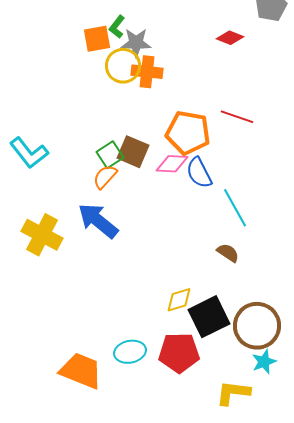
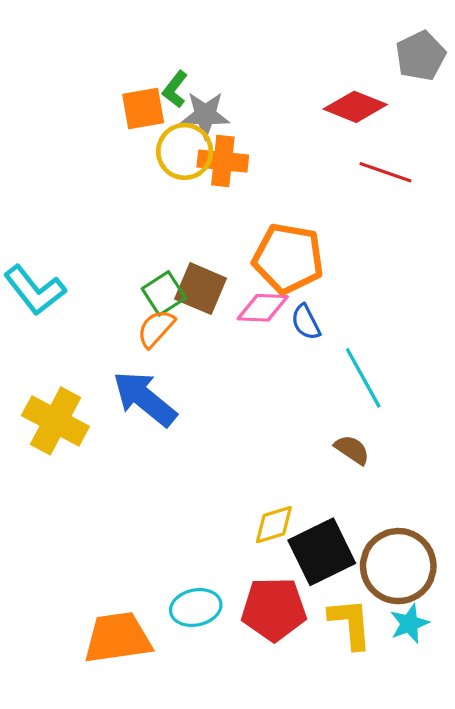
red diamond: (230, 38) -> (355, 107), size x1.4
red line: (237, 117) -> (385, 172), moved
blue semicircle: (199, 173) -> (306, 322), size x0.7
orange trapezoid: (81, 371) -> (118, 638), turned -30
yellow L-shape: (233, 393) -> (350, 623), moved, turned 78

